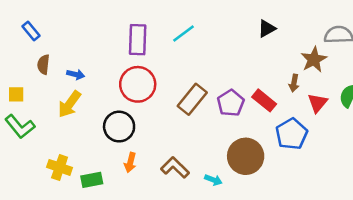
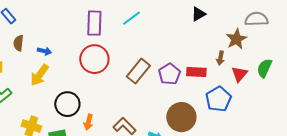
red rectangle: (264, 100) -> (196, 72), turned -36
black circle: (119, 127) -> (67, 104), moved

